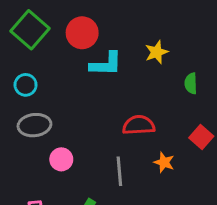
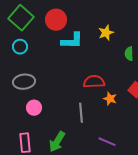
cyan circle: (26, 85) -> (20, 47), moved
pink circle: (61, 159) -> (34, 108), moved
orange star: (164, 162) -> (110, 99), moved

